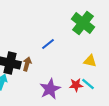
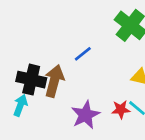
brown arrow: (27, 64) -> (54, 81), size x1.6

